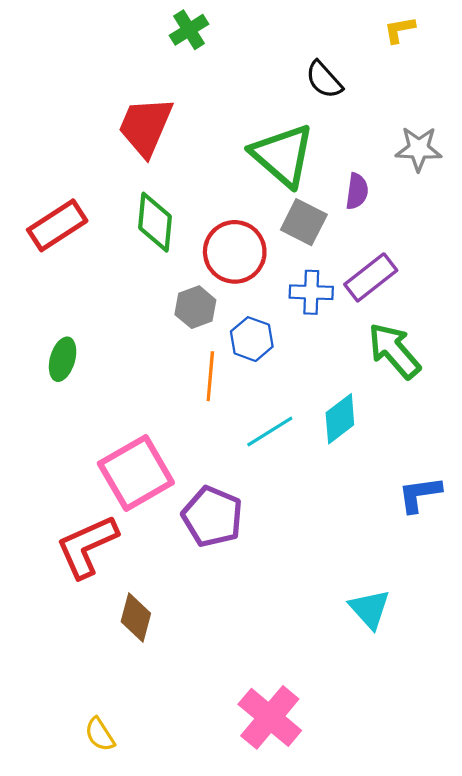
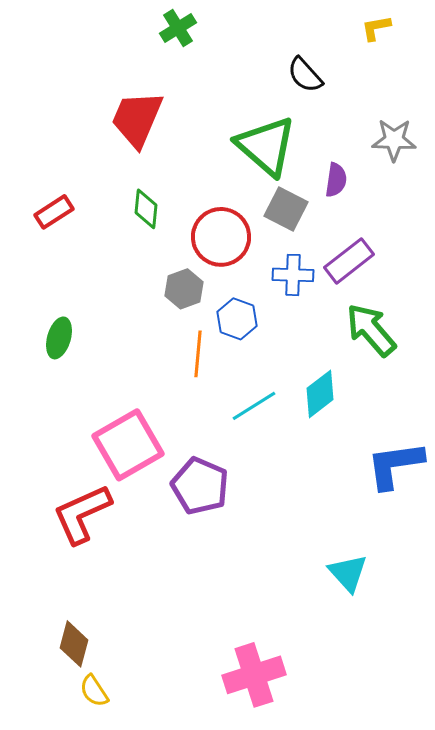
green diamond: (155, 222) -> (146, 209), size x0.7
red rectangle: (57, 225) -> (54, 212), size x0.7
blue L-shape: (420, 494) -> (395, 465), size x1.4
brown diamond: (136, 617) -> (74, 644), moved
pink cross: (270, 717) -> (254, 675), turned 32

